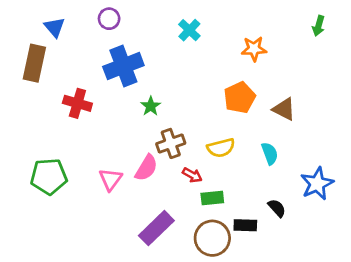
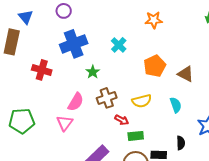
cyan cross: (189, 30) -> (119, 45), moved
orange star: (254, 49) -> (154, 20), moved
pink semicircle: (146, 168) -> (76, 102), moved
black semicircle: (277, 208) -> (181, 143), turned 40

